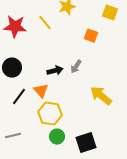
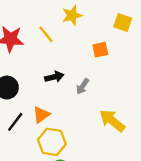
orange square: (91, 36) -> (100, 50), turned -32
black arrow: (55, 71) -> (54, 77), moved
orange triangle: (41, 91) -> (41, 115), turned 35

